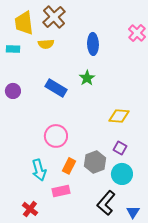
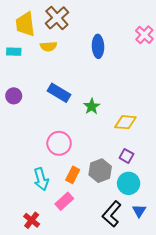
green star: (87, 78) -> (92, 106), moved
pink rectangle: (61, 191) -> (64, 201), turned -30
blue triangle: (133, 212) -> (139, 211), moved

